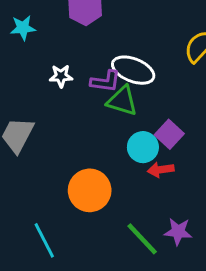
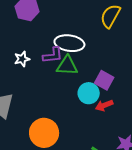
orange circle: (90, 190) -> (44, 133), moved

